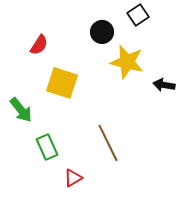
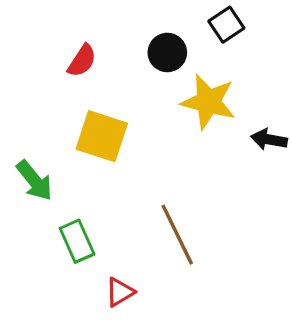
red semicircle: (39, 45) -> (82, 61), moved

